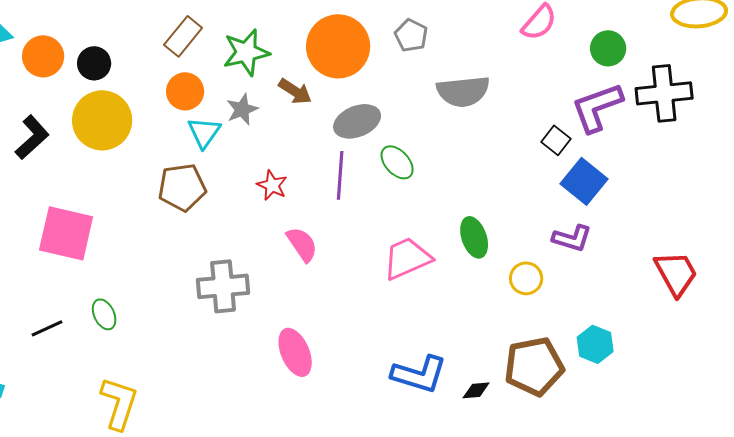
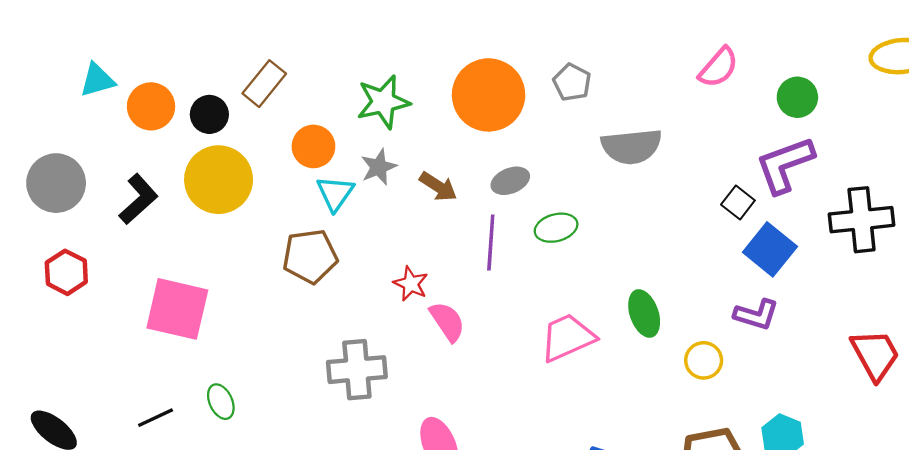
brown rectangle: (183, 36) -> (264, 84), moved
brown arrow: (295, 91) -> (438, 186), moved
black cross: (664, 93) -> (862, 220), moved
gray ellipse: (357, 121) -> (510, 181), size x0.7
green ellipse: (397, 162) -> (556, 228), turned -63
red star: (272, 185) -> (411, 284), moved

